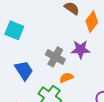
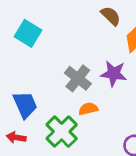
blue trapezoid: (24, 70) -> (25, 105), moved

